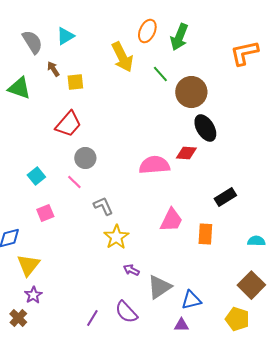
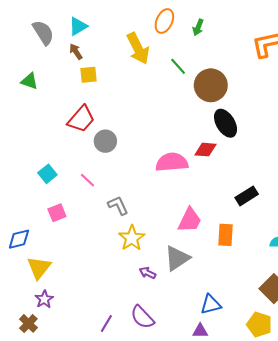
green arrow: (179, 37) -> (198, 27), size x0.6
brown arrow: (53, 69) -> (76, 52), moved
green triangle: (19, 88) -> (30, 81), size x0.7
gray circle: (85, 158) -> (105, 141), moved
gray triangle: (159, 287) -> (177, 258), moved

